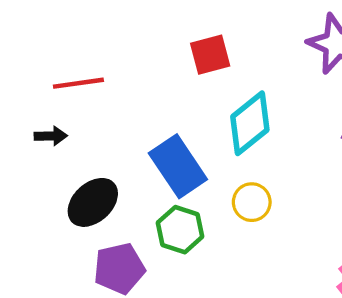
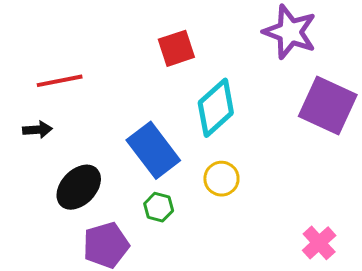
green hexagon: (180, 230) -> (159, 207), size x0.7

